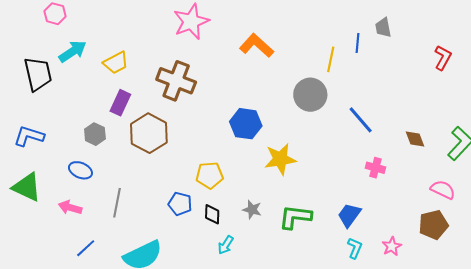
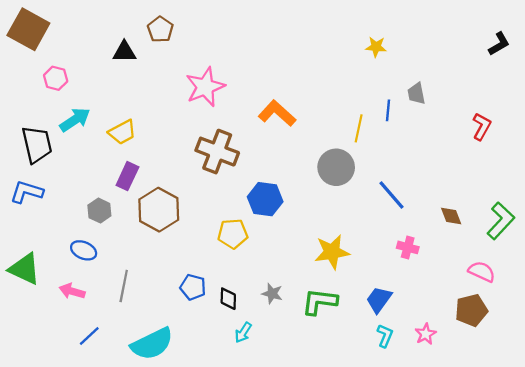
brown cross: (176, 81) -> (217, 152), moved
blue L-shape: (29, 136) -> (27, 192), moved
yellow star: (280, 159) -> (332, 252), moved
yellow pentagon: (210, 175) -> (233, 234), moved

